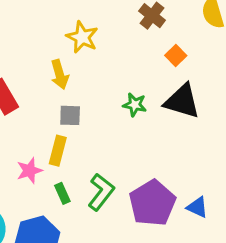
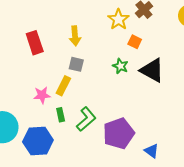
yellow star: (82, 37) -> (118, 19), moved
orange square: (176, 56) -> (135, 42), moved, turned -32
blue triangle: (197, 207) -> (152, 151), moved

